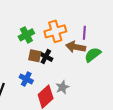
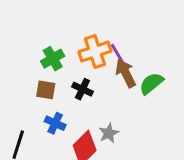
purple line: (84, 33) -> (117, 53), moved, turned -32
brown arrow: (76, 47) -> (126, 73), turned 54
brown square: (35, 56) -> (46, 90), moved

